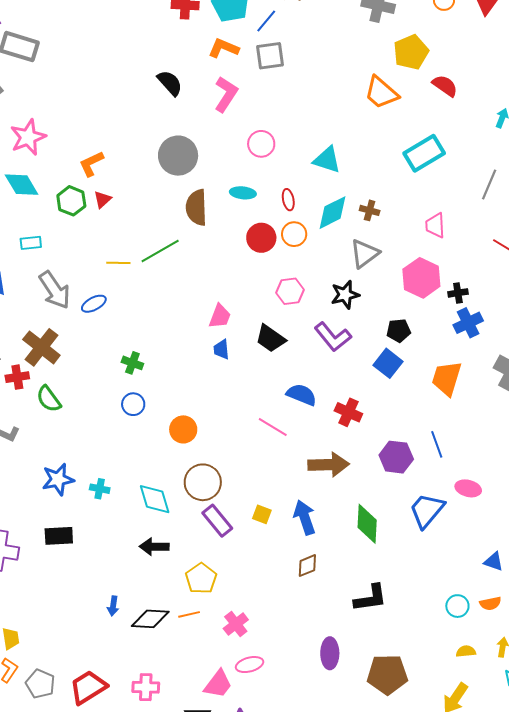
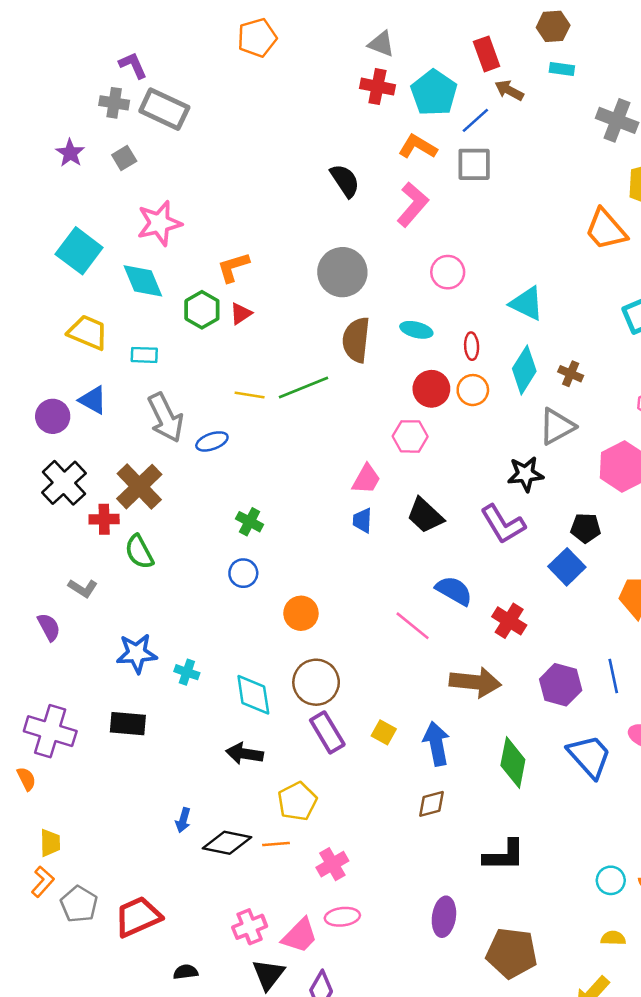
cyan diamond: (332, 213) -> (524, 370), turned -39
pink hexagon: (290, 291) -> (410, 436), moved
blue trapezoid: (427, 510) -> (589, 756), turned 90
pink cross: (146, 687) -> (250, 927), moved, turned -32

